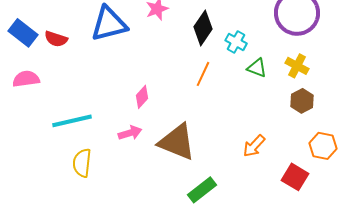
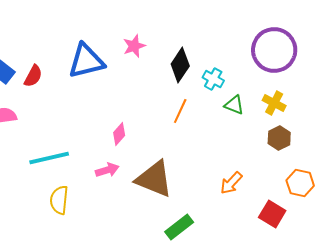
red semicircle: (56, 39) -> (33, 76), turned -80

